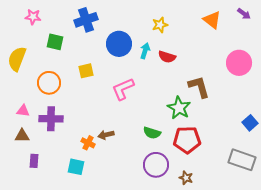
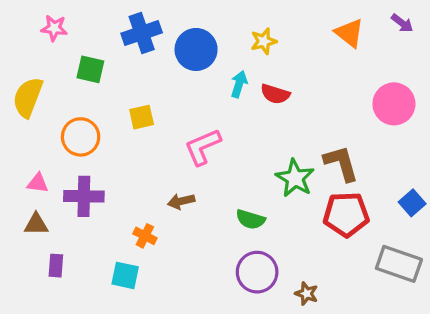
blue circle: (119, 44) -> (196, 49), moved
brown L-shape: (199, 87) -> (341, 163), moved
brown arrow: (106, 135) -> (181, 201), moved
red pentagon: (187, 140) -> (346, 214), moved

